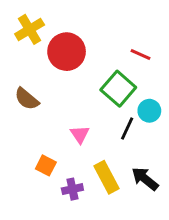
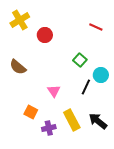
red circle: (67, 52) -> (45, 35), size x0.6
red line: (140, 55) -> (96, 27), moved
green square: (118, 89) -> (80, 60), size x0.6

